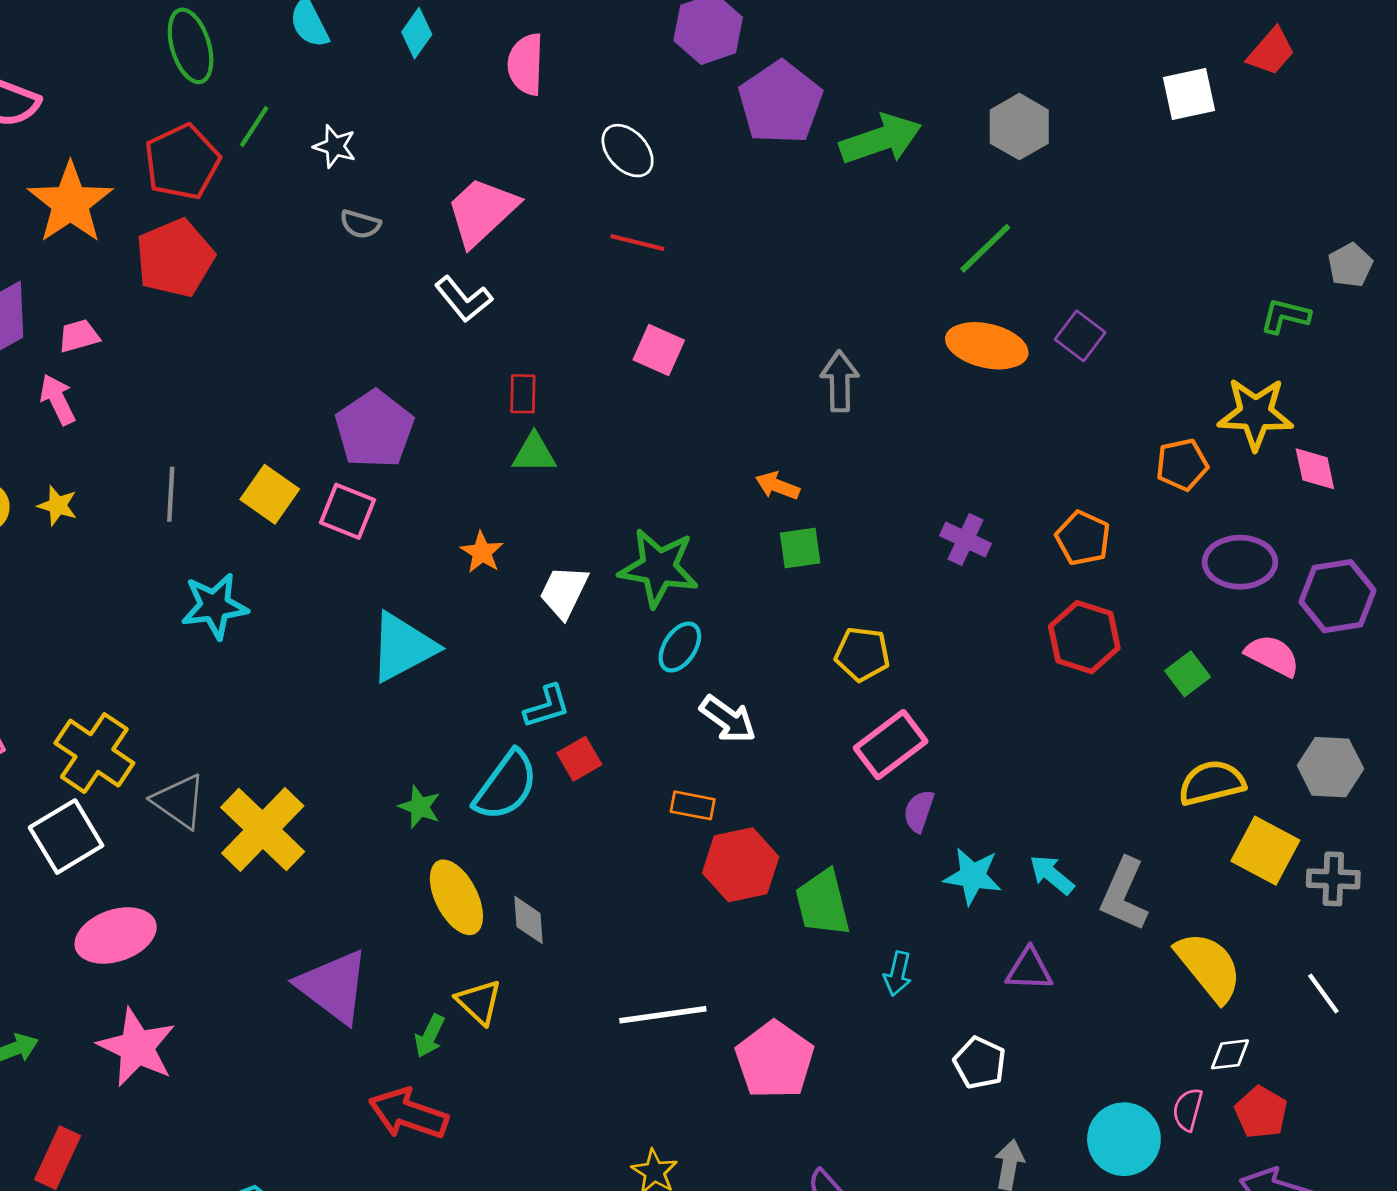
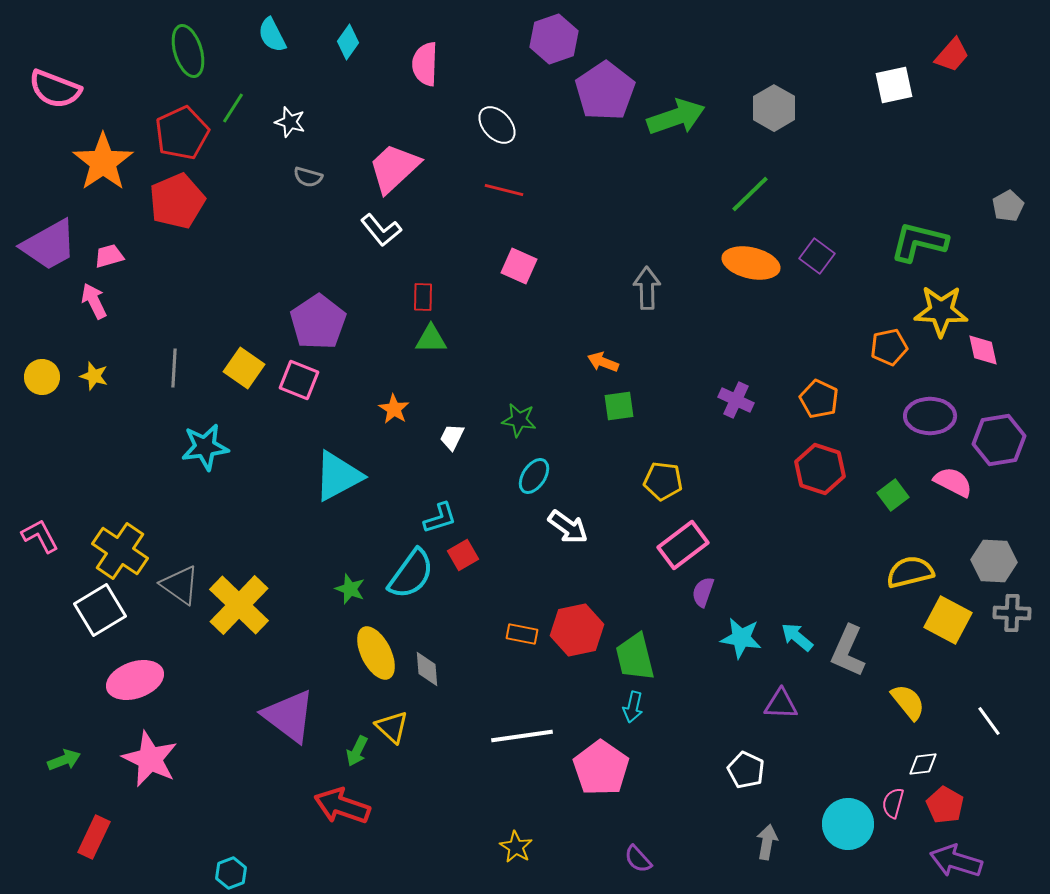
green L-shape: (1285, 316) -> (919, 242), moved, size x1.6
green star: (659, 568) -> (519, 420), size x0.6
white trapezoid: (564, 592) -> (452, 437), size x0.7
orange rectangle: (693, 805) -> (522, 634), moved
gray cross: (1333, 879) -> (1012, 613), moved
yellow semicircle: (1209, 967) -> (908, 702), size x0.7
cyan arrow: (898, 974) -> (633, 707), moved

